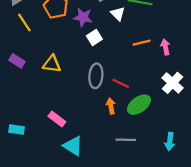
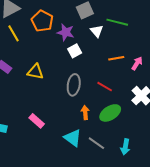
pink arrow: (165, 47) -> (137, 63), turned 40
red line: (121, 83) -> (105, 87), moved
gray line: (126, 140) -> (96, 143), turned 30
cyan arrow: (170, 141) -> (125, 147), moved
cyan triangle: (73, 146) -> (73, 138), moved

